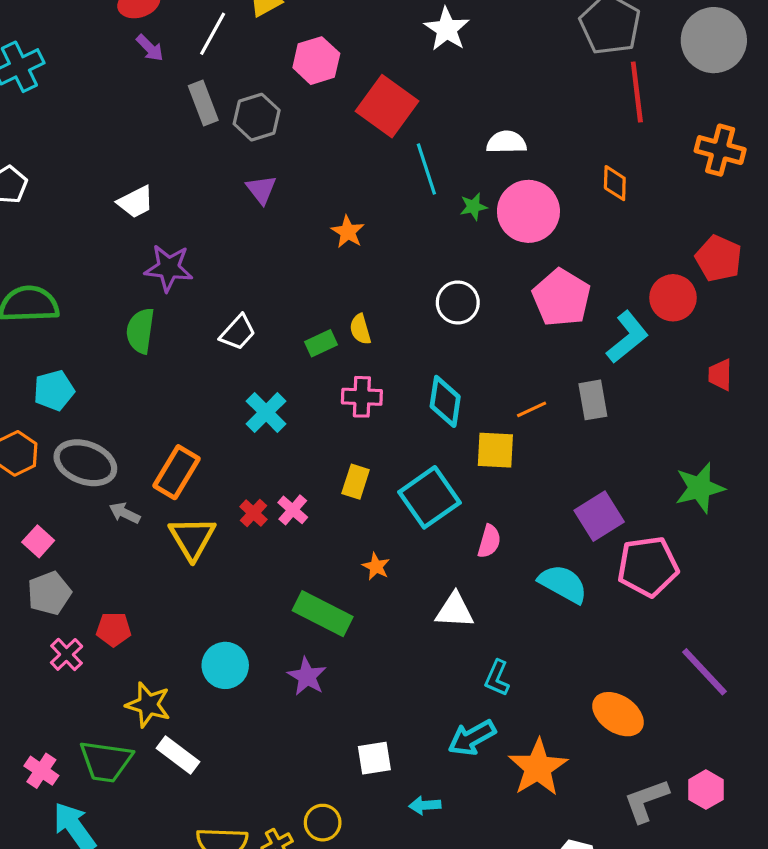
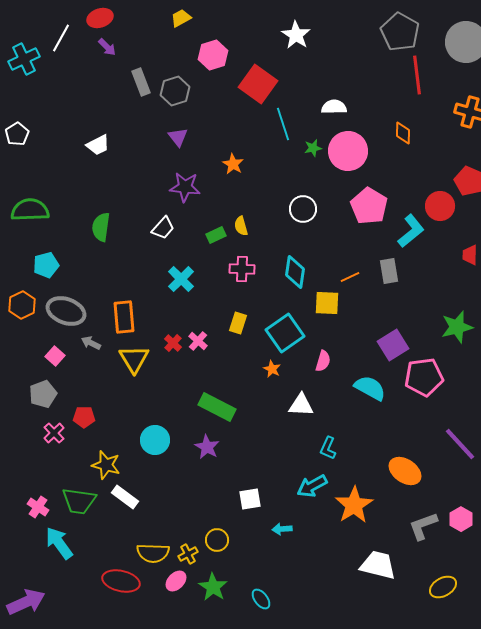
white line: (213, 34) -> (61, 38), moved
purple star: (169, 268) -> (185, 187), moved
orange rectangle: (176, 472) -> (124, 317), turned -36
pink square: (38, 541) -> (55, 356), moved
orange star: (376, 566) -> (272, 369), moved

